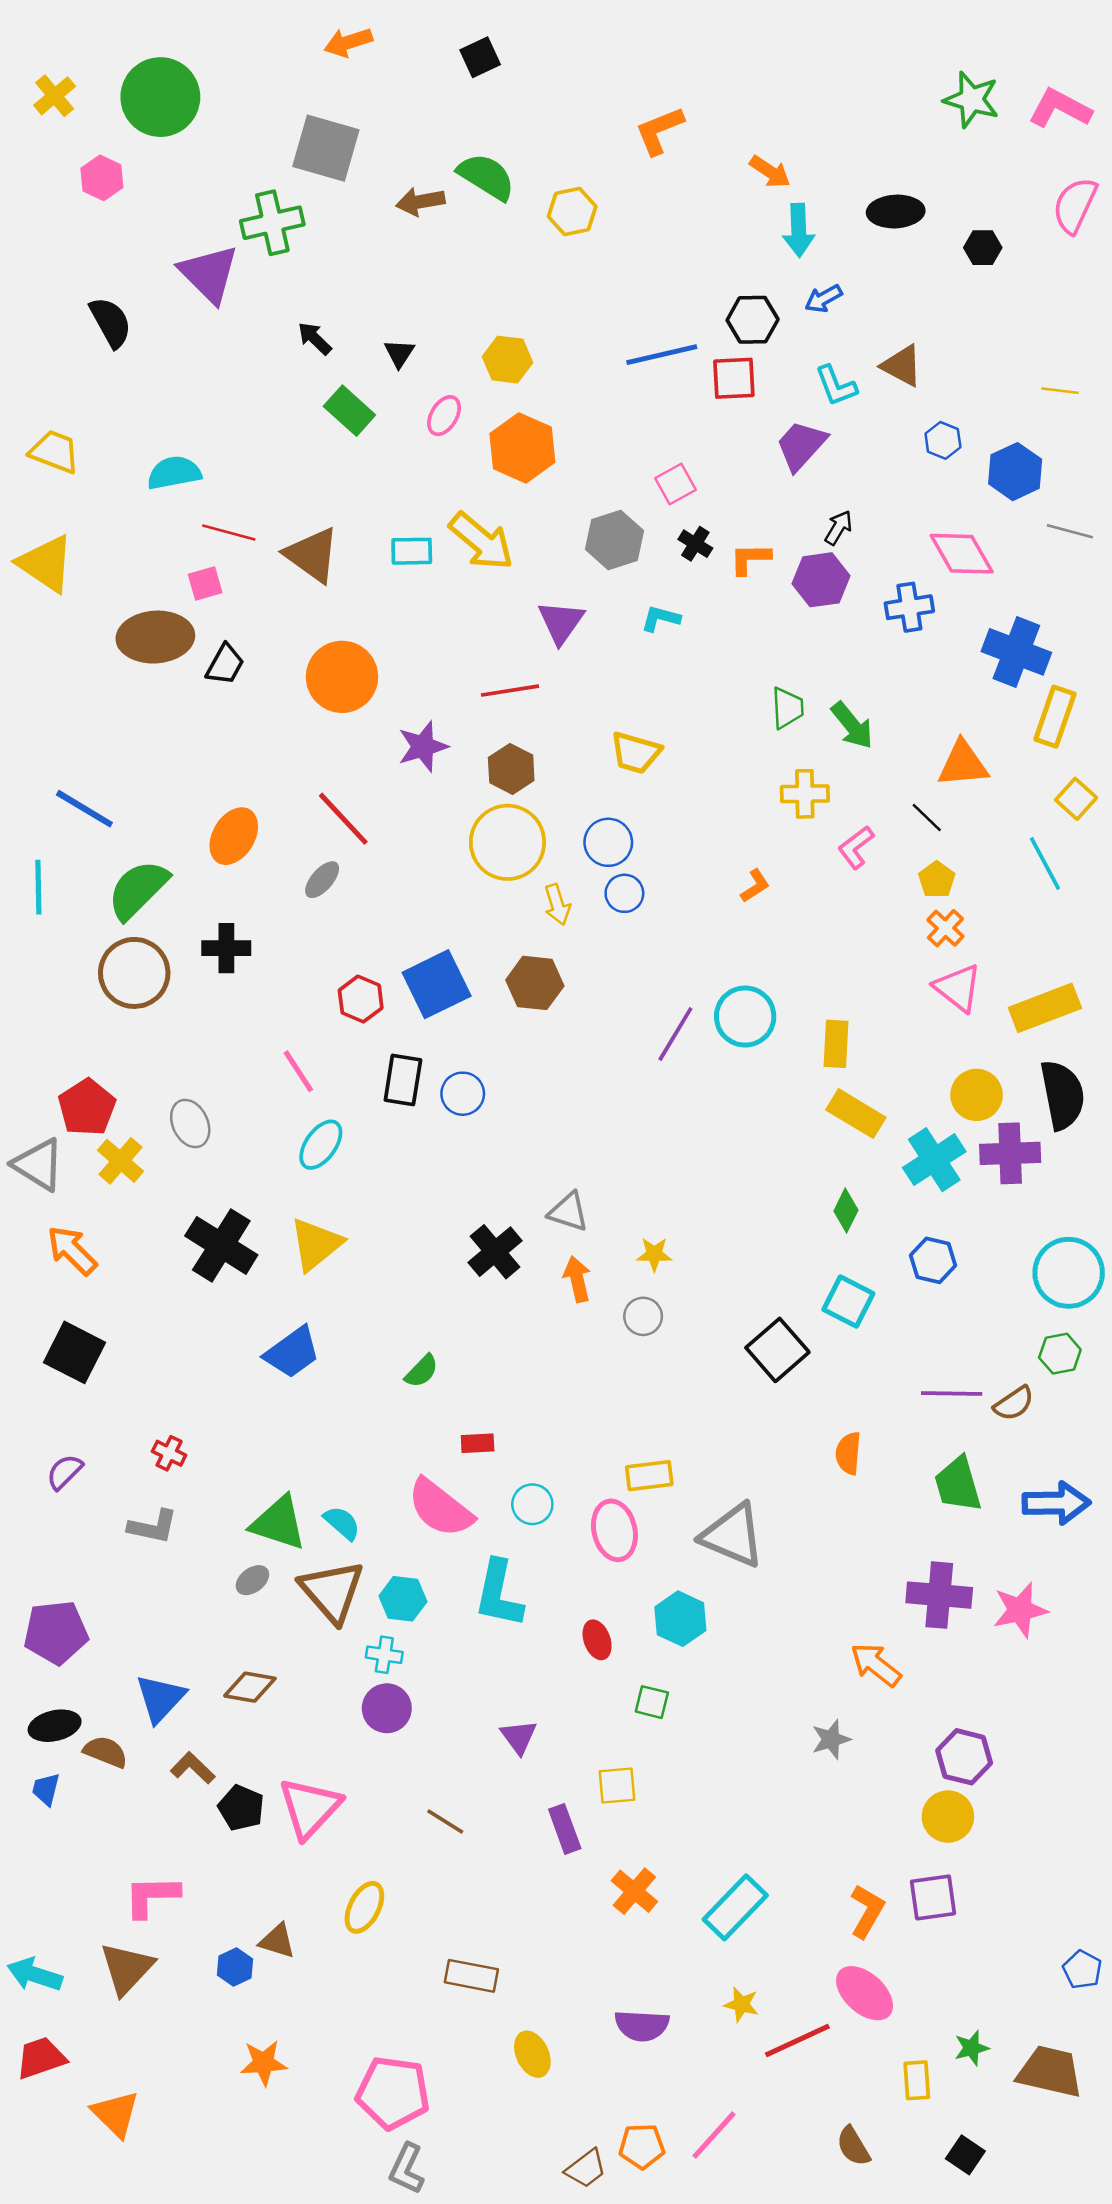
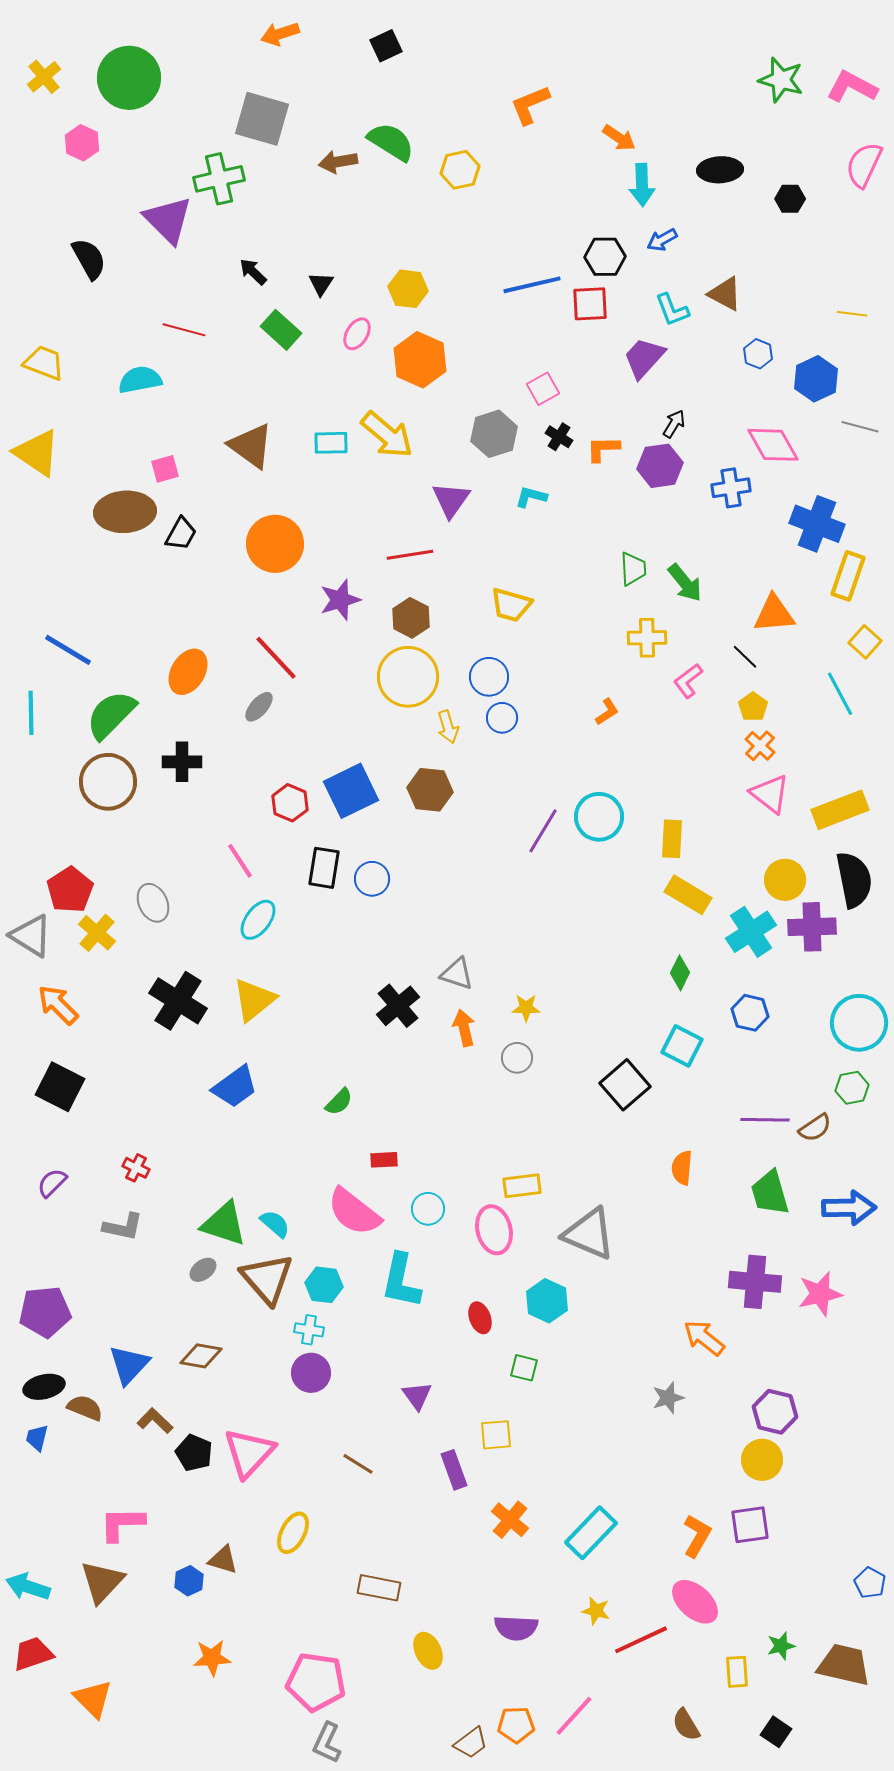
red line: (229, 533) -> (184, 330), moved

